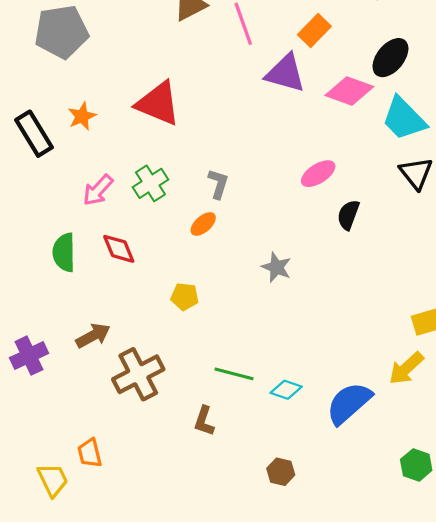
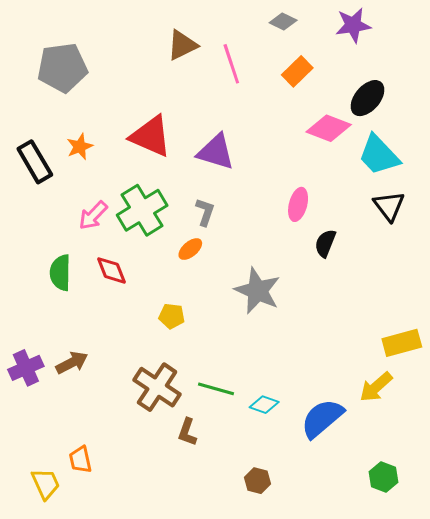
purple triangle: (285, 73) -> (216, 152), moved
pink ellipse: (318, 174) -> (298, 204), turned -44
green cross: (150, 183) -> (142, 210), size x1.5
gray star: (276, 267) -> (258, 291), size x1.6
brown arrow: (93, 336) -> (72, 363), moved
brown cross: (138, 374) -> (157, 387), moved, turned -30

